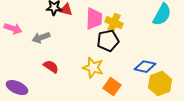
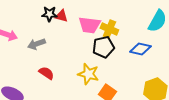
pink trapezoid: (94, 19) -> (89, 25), turned 95
blue diamond: (145, 67) -> (140, 49), moved

